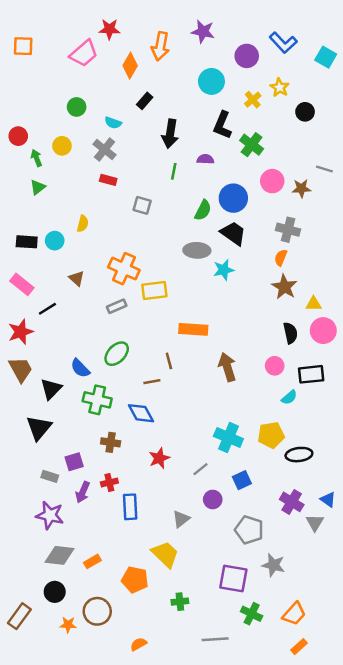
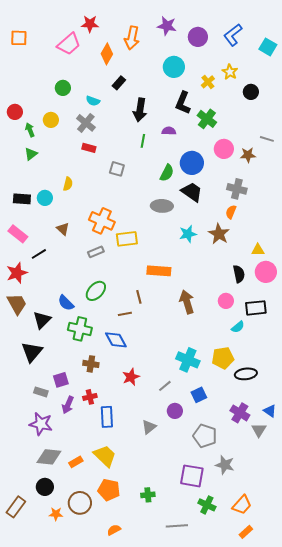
blue L-shape: (283, 43) -> (233, 35), turned 95
purple circle: (247, 56) -> (198, 37), moved
cyan star: (224, 270) -> (188, 234), moved
brown star: (284, 287) -> (219, 234), moved
yellow trapezoid: (165, 554) -> (105, 456), moved
orange pentagon: (135, 580) -> (109, 490), moved

